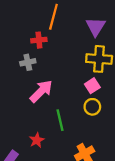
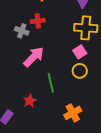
red cross: (39, 40) -> (38, 21), moved
gray cross: (28, 62) -> (22, 31), turned 32

